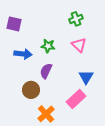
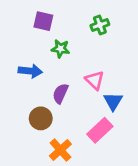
purple square: (14, 24) -> (43, 21), moved
pink triangle: (79, 45) -> (95, 80), moved
green star: (48, 46) -> (60, 49), moved

